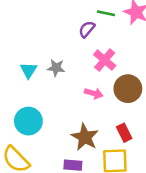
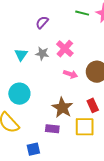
purple semicircle: (87, 29) -> (42, 22), moved
pink cross: (105, 60) -> (65, 49), moved

